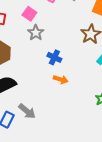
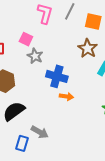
blue cross: (54, 57) -> (57, 76), size x1.5

